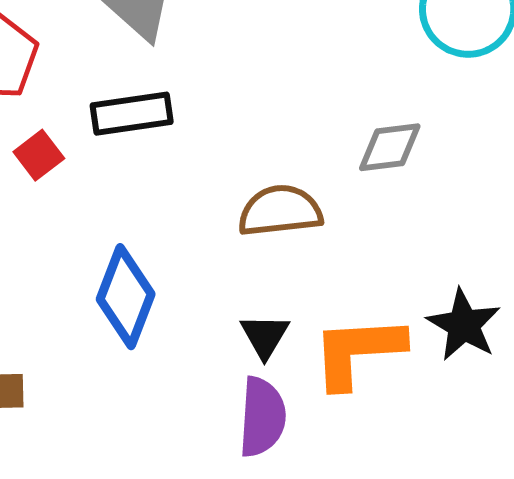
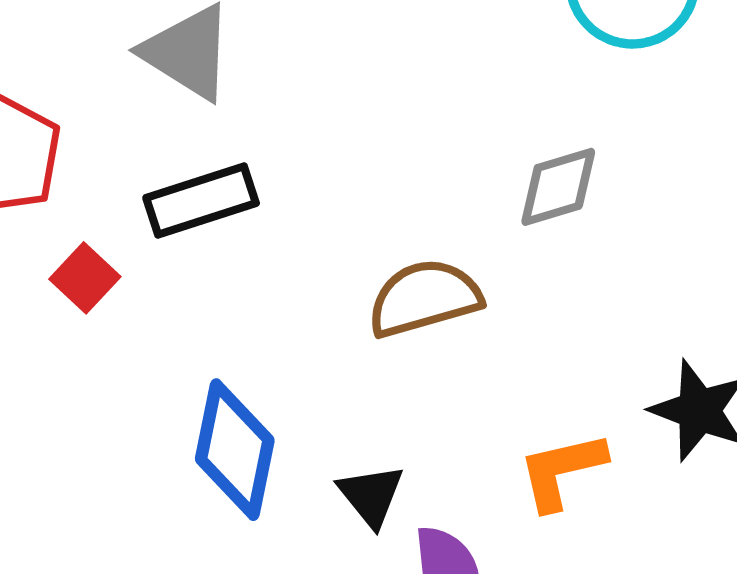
black triangle: (265, 336) -> (371, 496), moved
orange L-shape: (358, 351) -> (562, 471), size x0.7

